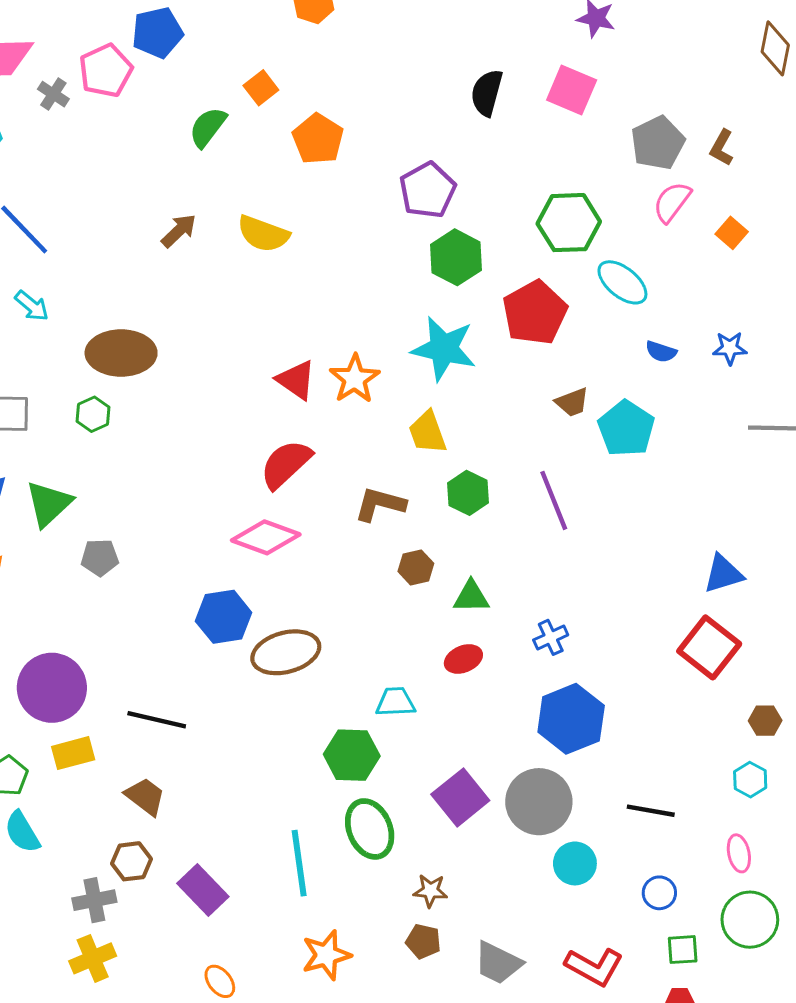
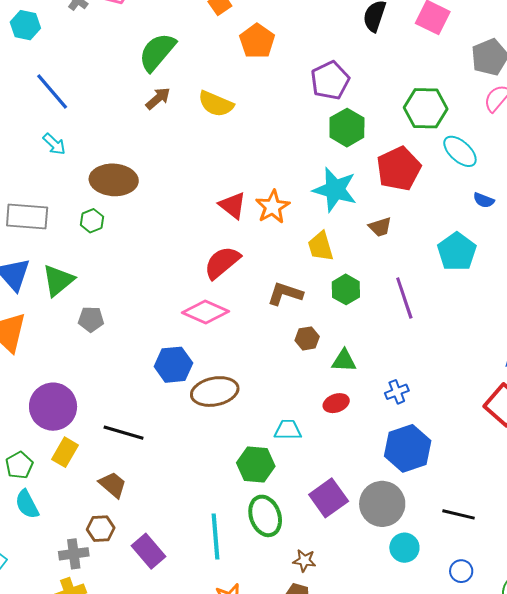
green semicircle: (208, 127) -> (157, 52), moved, size x1.4
brown trapezoid: (572, 402) -> (380, 227), moved
yellow rectangle: (73, 753) -> (65, 452), turned -48

